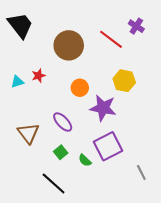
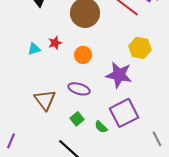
orange circle: (80, 88) -> (83, 55), moved
purple ellipse: (63, 122) -> (79, 89), turned -30

